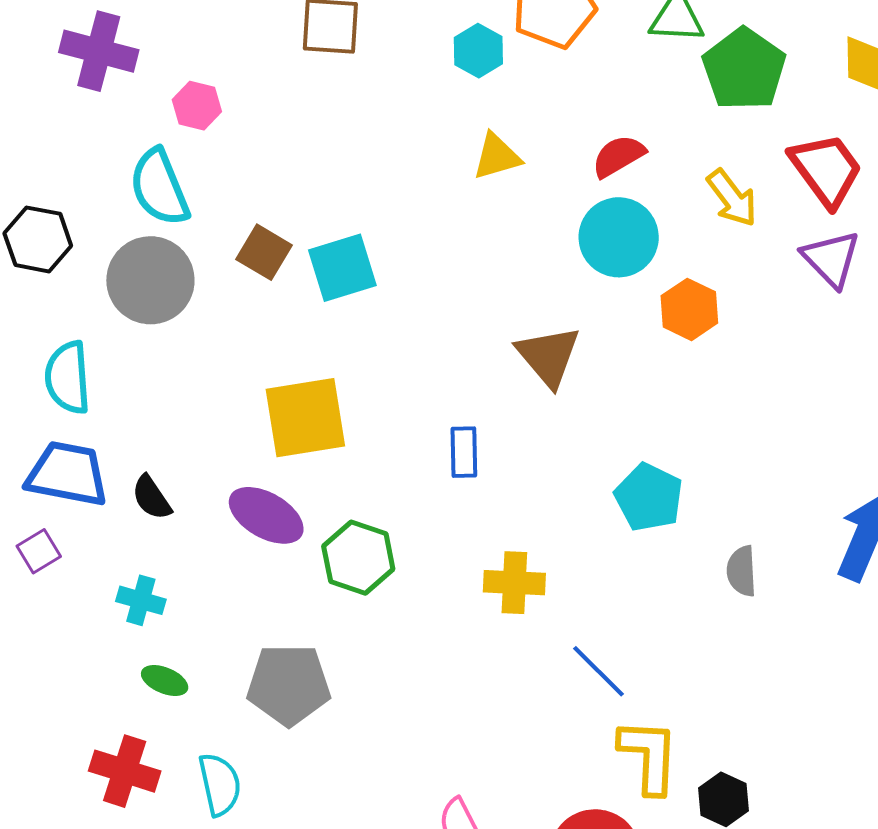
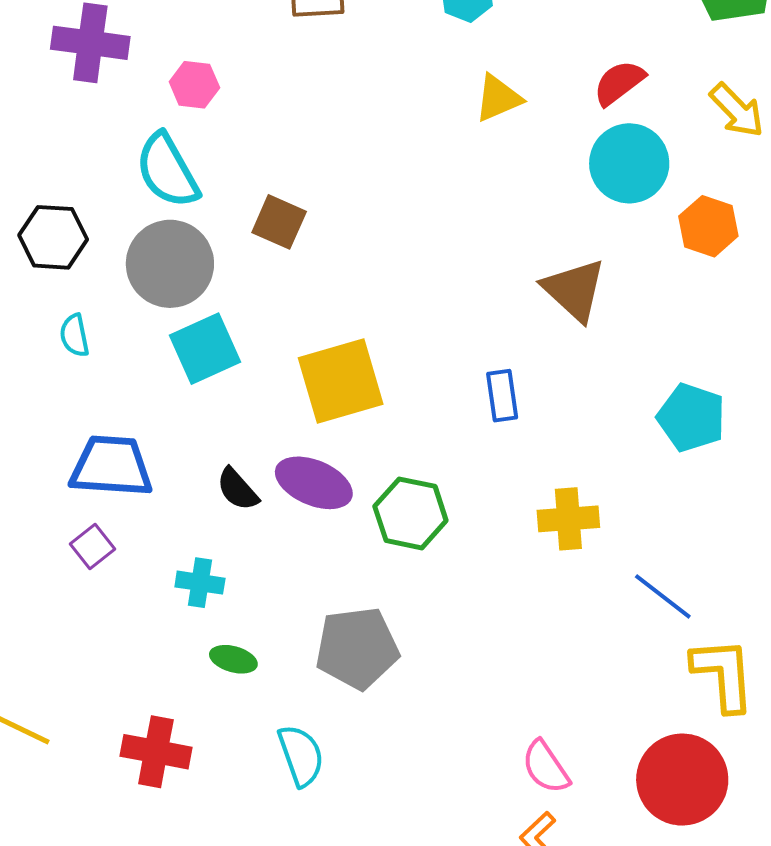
cyan square: (342, 268) -> (205, 349), moved
cyan semicircle: (68, 378) -> (74, 335), moved, size x0.6
black semicircle: (152, 498) -> (237, 489), moved
red cross: (125, 771) -> (156, 752), moved

